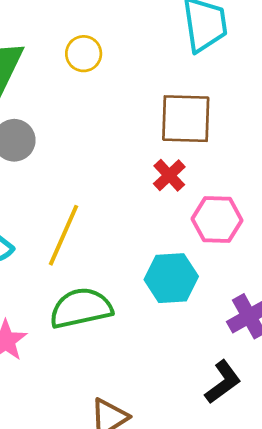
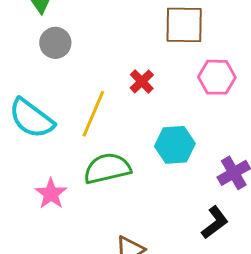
red cross: (169, 175) -> (142, 81), moved
pink hexagon: (217, 220) -> (217, 77), moved

